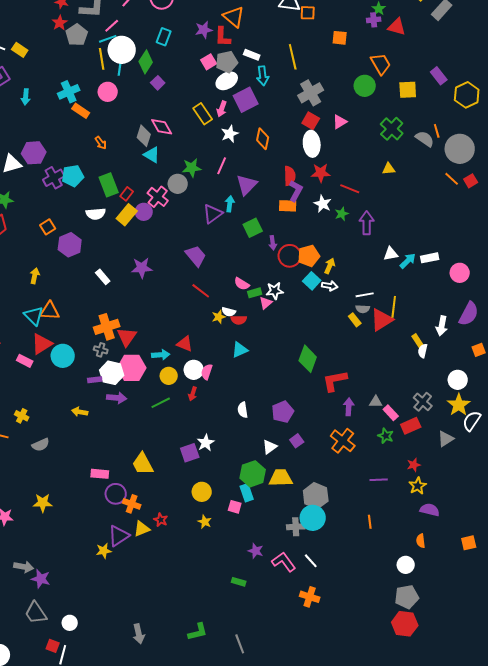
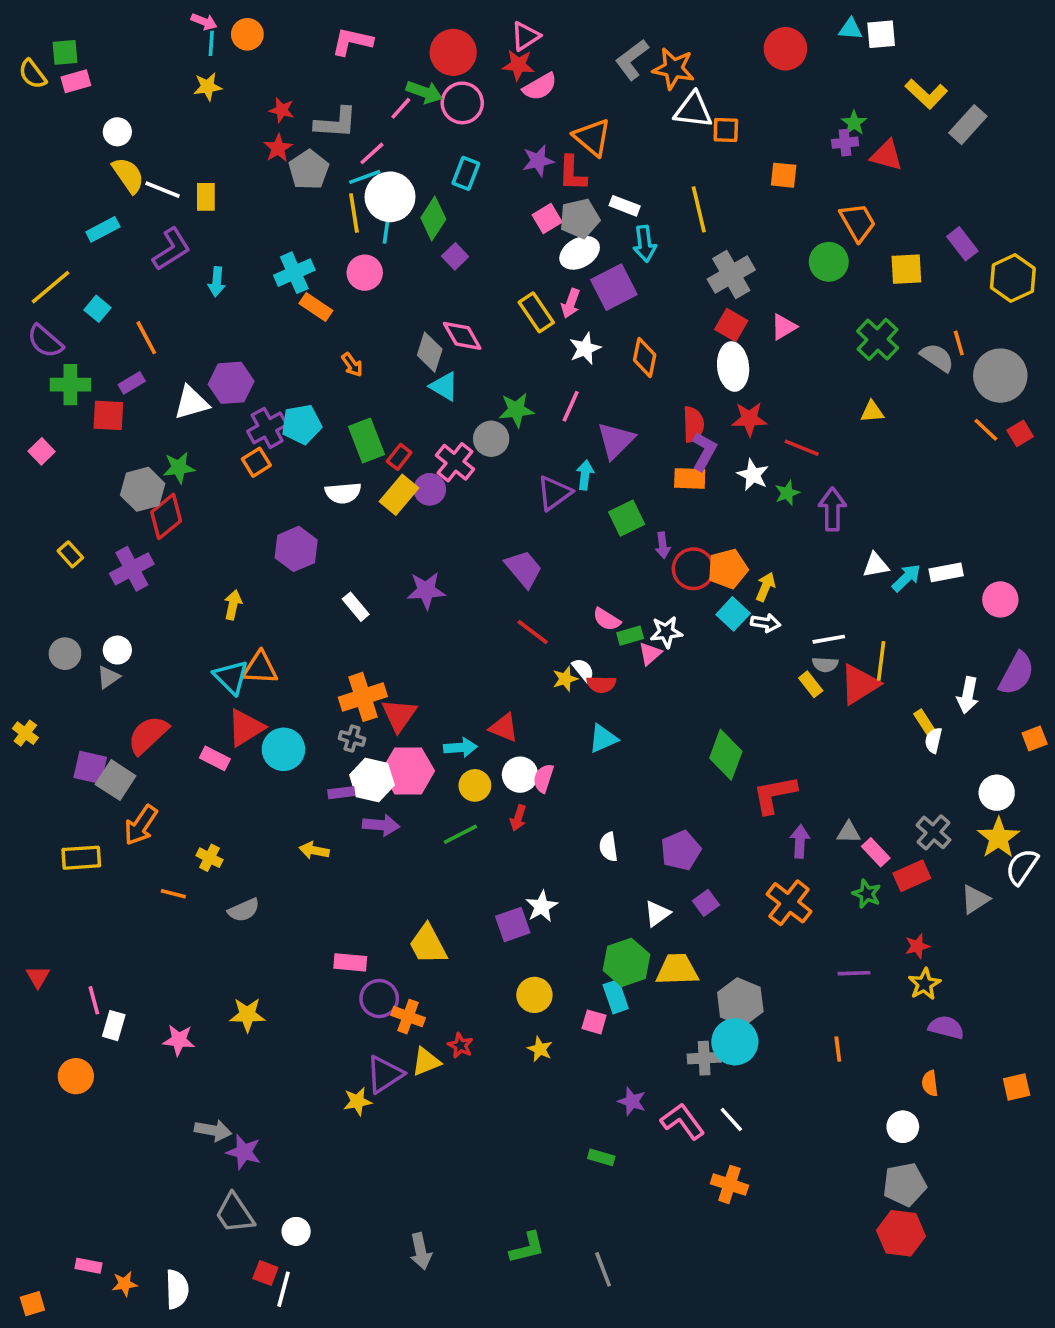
yellow rectangle: (20, 50) -> (206, 197), turned 56
orange square: (48, 227) -> (256, 462), moved
white semicircle: (229, 312) -> (583, 670), turned -144

